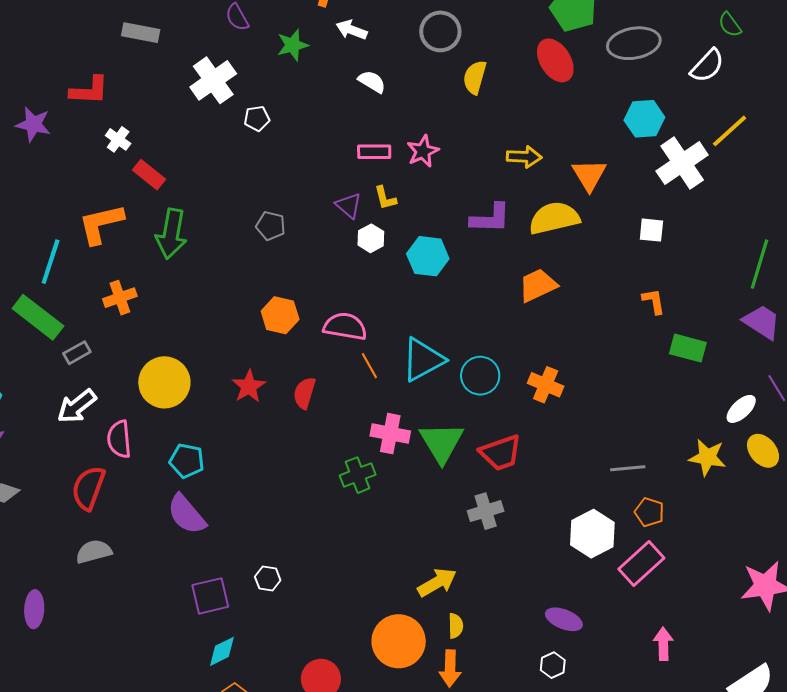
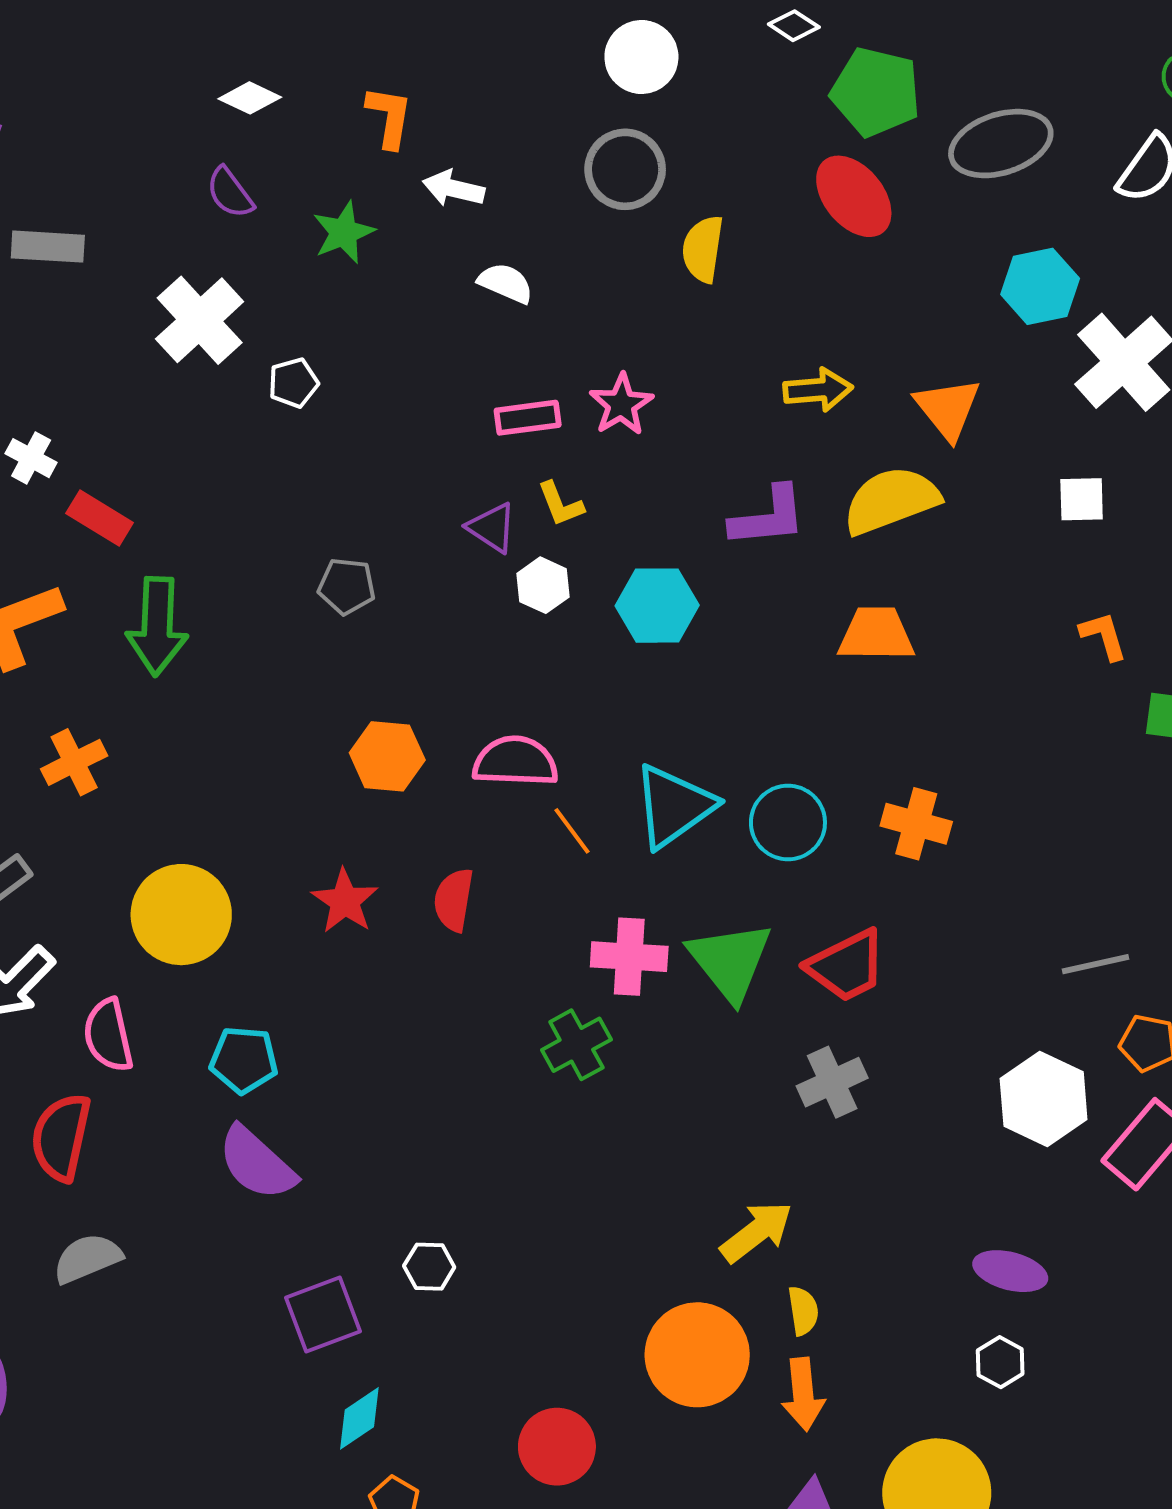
orange trapezoid: (538, 285) -> (876, 634), turned 33

